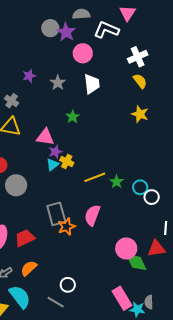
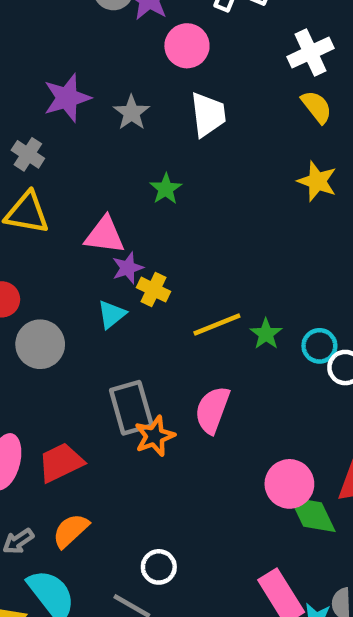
purple star: (29, 76) -> (67, 98), size x1.5
cyan triangle: (52, 165) -> (112, 314), moved

